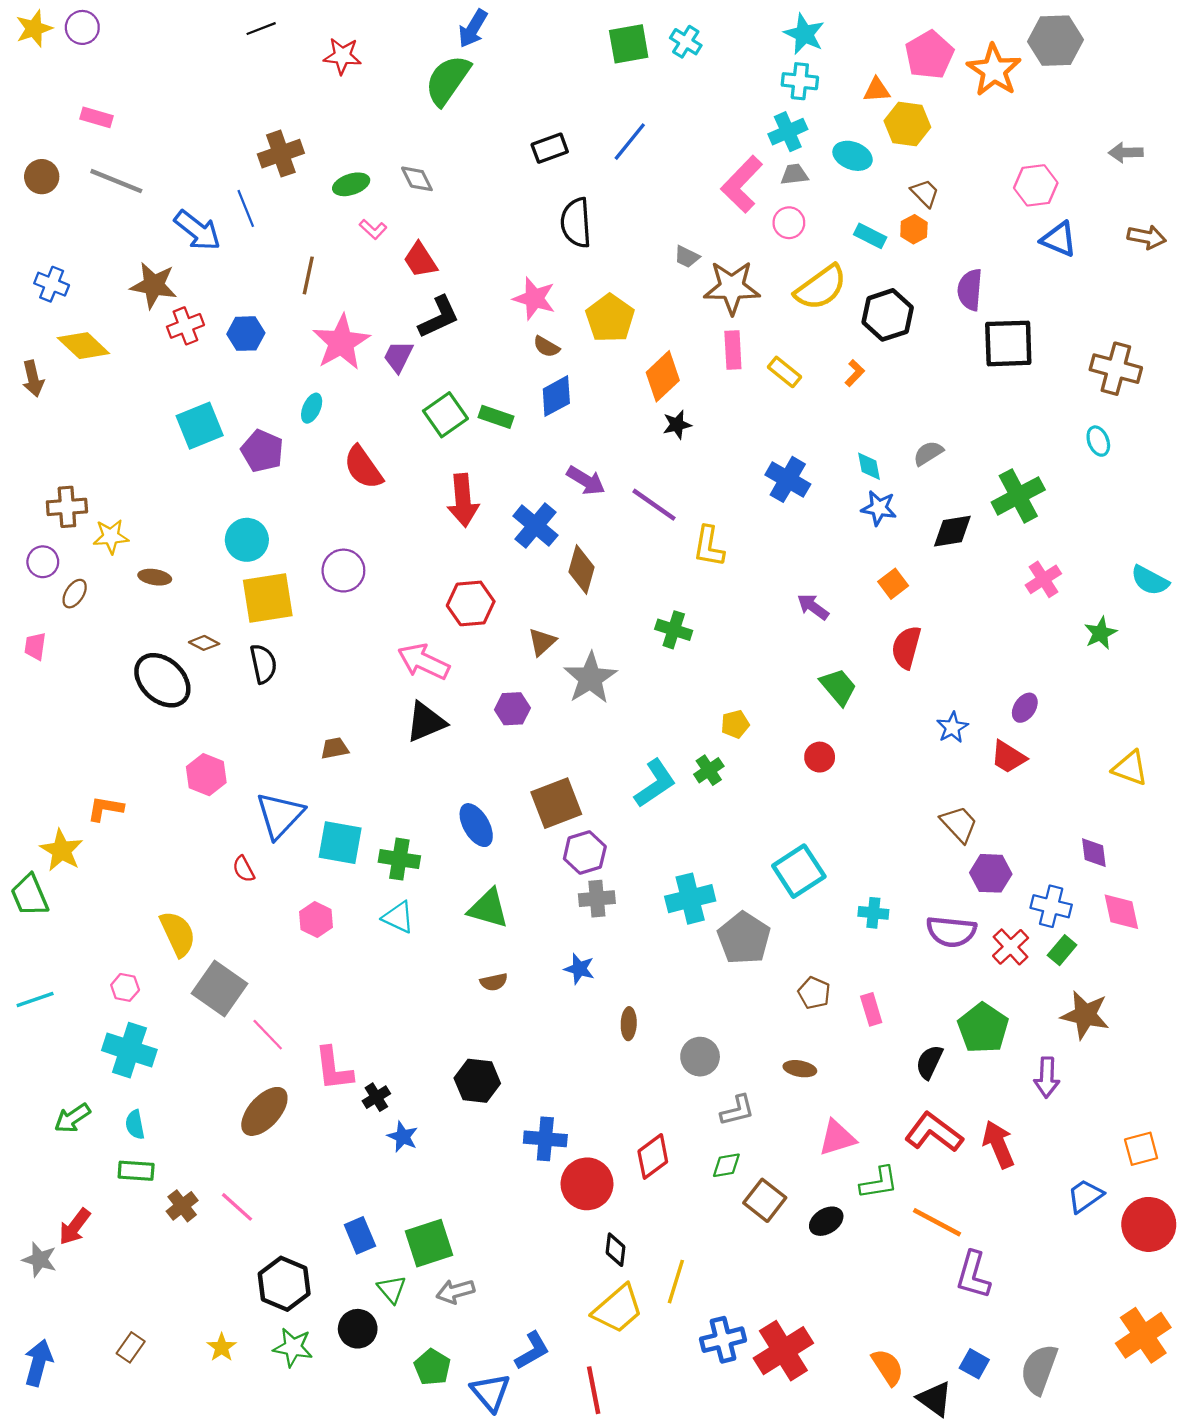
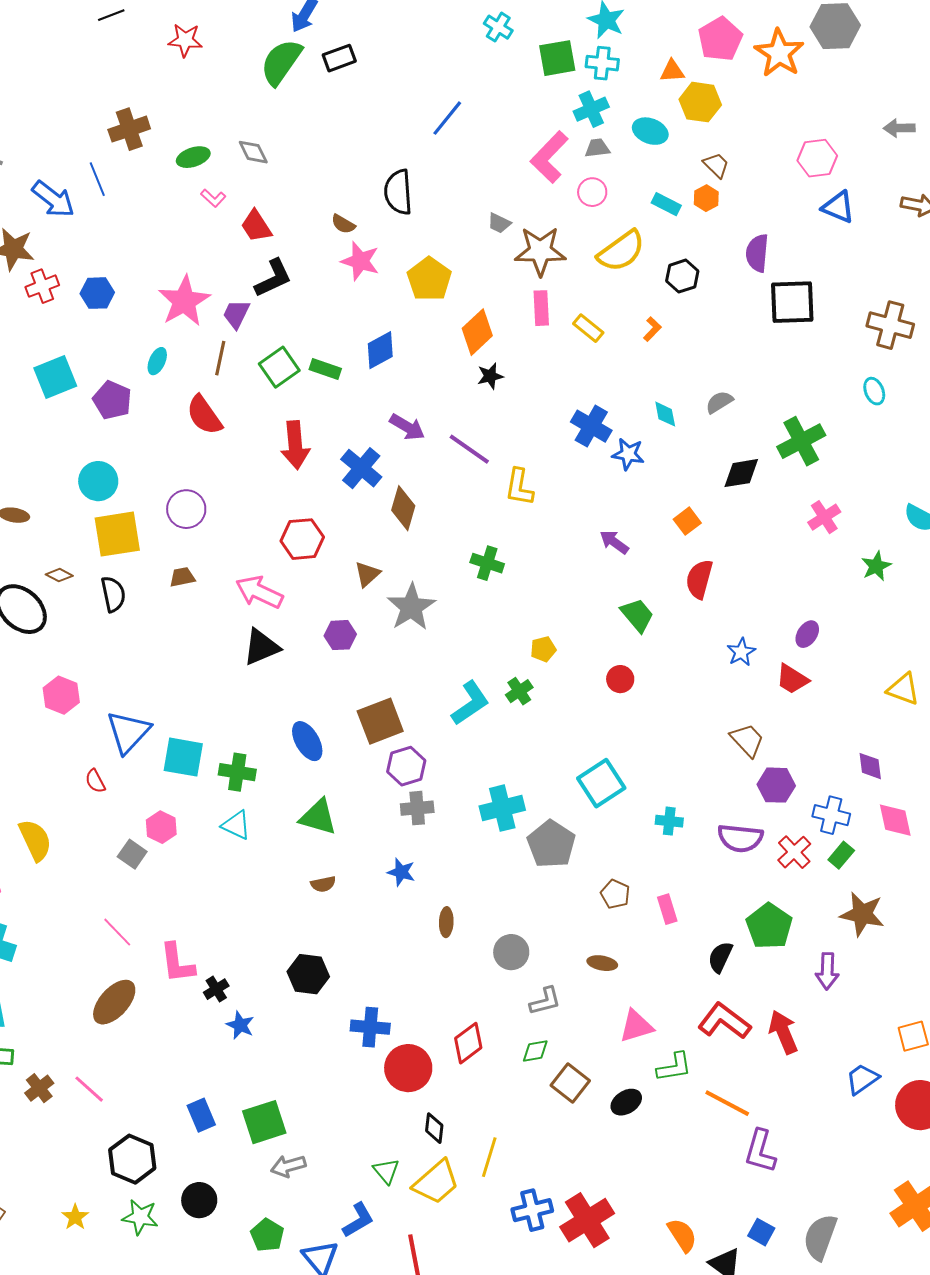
green square: (629, 44) -> (557, 58), moved
black rectangle: (550, 148) -> (339, 58), moved
brown line: (308, 275) -> (220, 358), moved
black hexagon: (888, 315) -> (682, 276), size x0.7
brown semicircle: (546, 347) -> (343, 224), moved
blue star: (879, 508) -> (628, 454), moved
brown trapezoid: (335, 748) -> (182, 577), moved
gray square: (219, 989) -> (132, 854), moved, size x0.6
green triangle: (392, 1289) -> (386, 1171), moved

